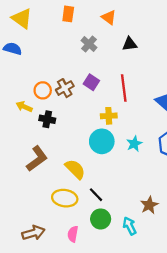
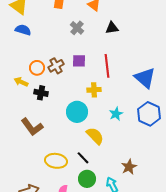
blue semicircle: (13, 49) -> (23, 30), moved
purple square: (91, 82) -> (79, 61), turned -32
cyan circle: (102, 141) -> (77, 112), moved
brown L-shape: (37, 159) -> (32, 127), turned 90
yellow semicircle: (75, 169) -> (95, 136), moved

